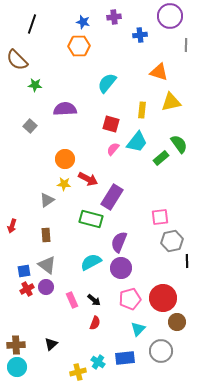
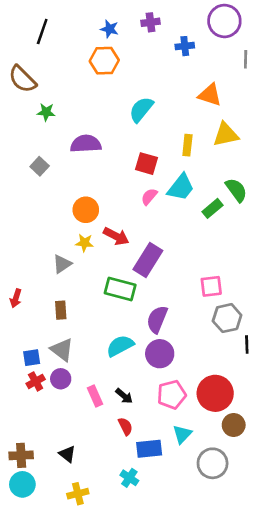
red semicircle: (95, 323) -> (125, 426), turned -48
black triangle: (51, 344) -> (67, 454), turned -40
blue rectangle: (125, 358) -> (149, 449), moved
yellow cross: (78, 372) -> (78, 494), moved

